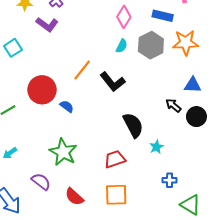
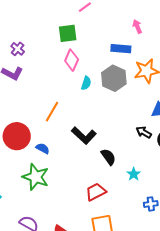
pink diamond: (124, 17) -> (72, 60), moved
black L-shape: (113, 82) -> (84, 135), moved
black semicircle: (133, 125) -> (108, 157), size x0.7
green star: (63, 152) -> (36, 177), moved

